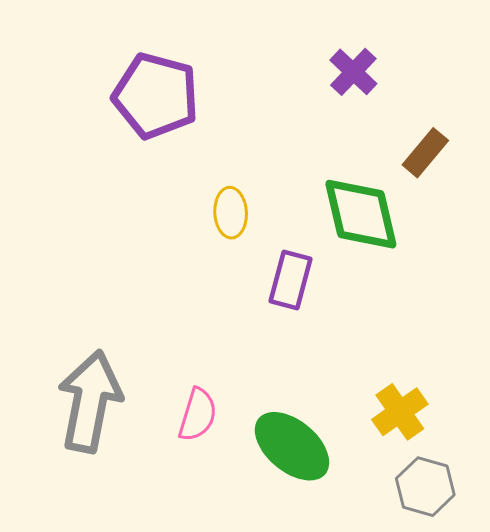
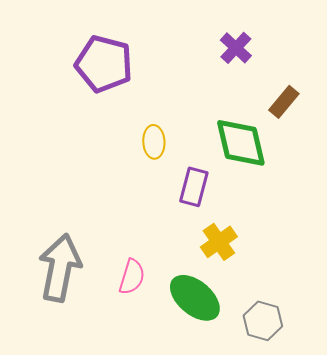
yellow cross: (400, 412) -> (219, 242), moved
gray hexagon: (425, 487) -> (263, 321), moved

